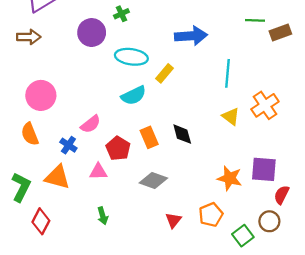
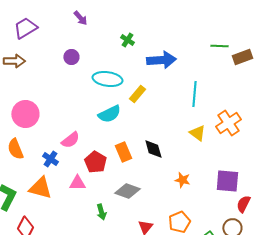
green cross: (121, 14) -> (127, 40), moved, turned -32
purple circle: (92, 33) -> (71, 57), size x0.6
orange star: (230, 178) -> (182, 180), moved, size x0.7
green arrow: (103, 216) -> (101, 212), moved

